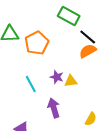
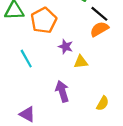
purple star: (57, 77) -> (66, 47), moved
cyan line: (31, 84) -> (26, 59), moved

